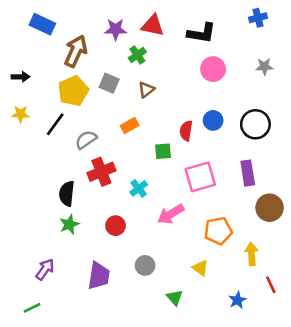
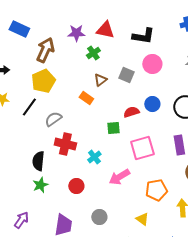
gray square: (109, 83) -> (126, 75), moved
orange rectangle: (130, 126) -> (86, 98), moved, turned 64
red semicircle: (186, 131) -> (131, 112), turned 63
red cross: (101, 172) -> (65, 144), turned 35

